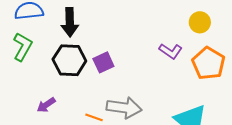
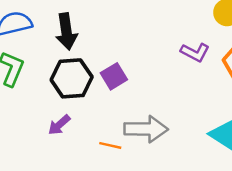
purple arrow: (46, 105) -> (59, 125), moved

